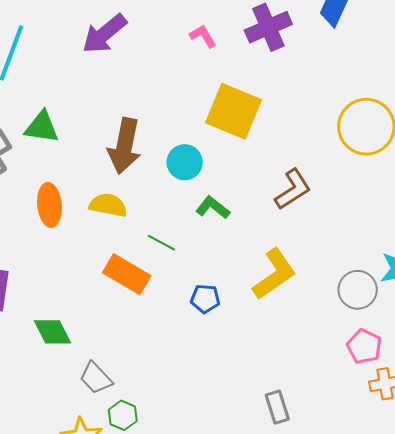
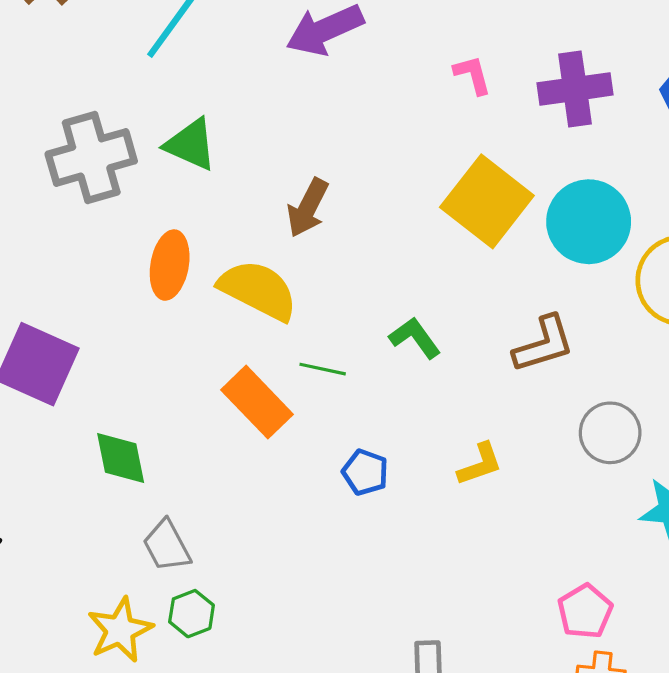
brown arrow: (125, 146) -> (308, 208), size x0.7
cyan circle: (185, 162) -> (589, 222), moved, size x1.5
yellow semicircle: (108, 205) -> (258, 290), size x1.4
green line: (161, 243) -> (323, 369), turned -32
yellow L-shape: (274, 274) -> (480, 464), size x0.6
gray circle: (358, 290) -> (610, 433), moved

